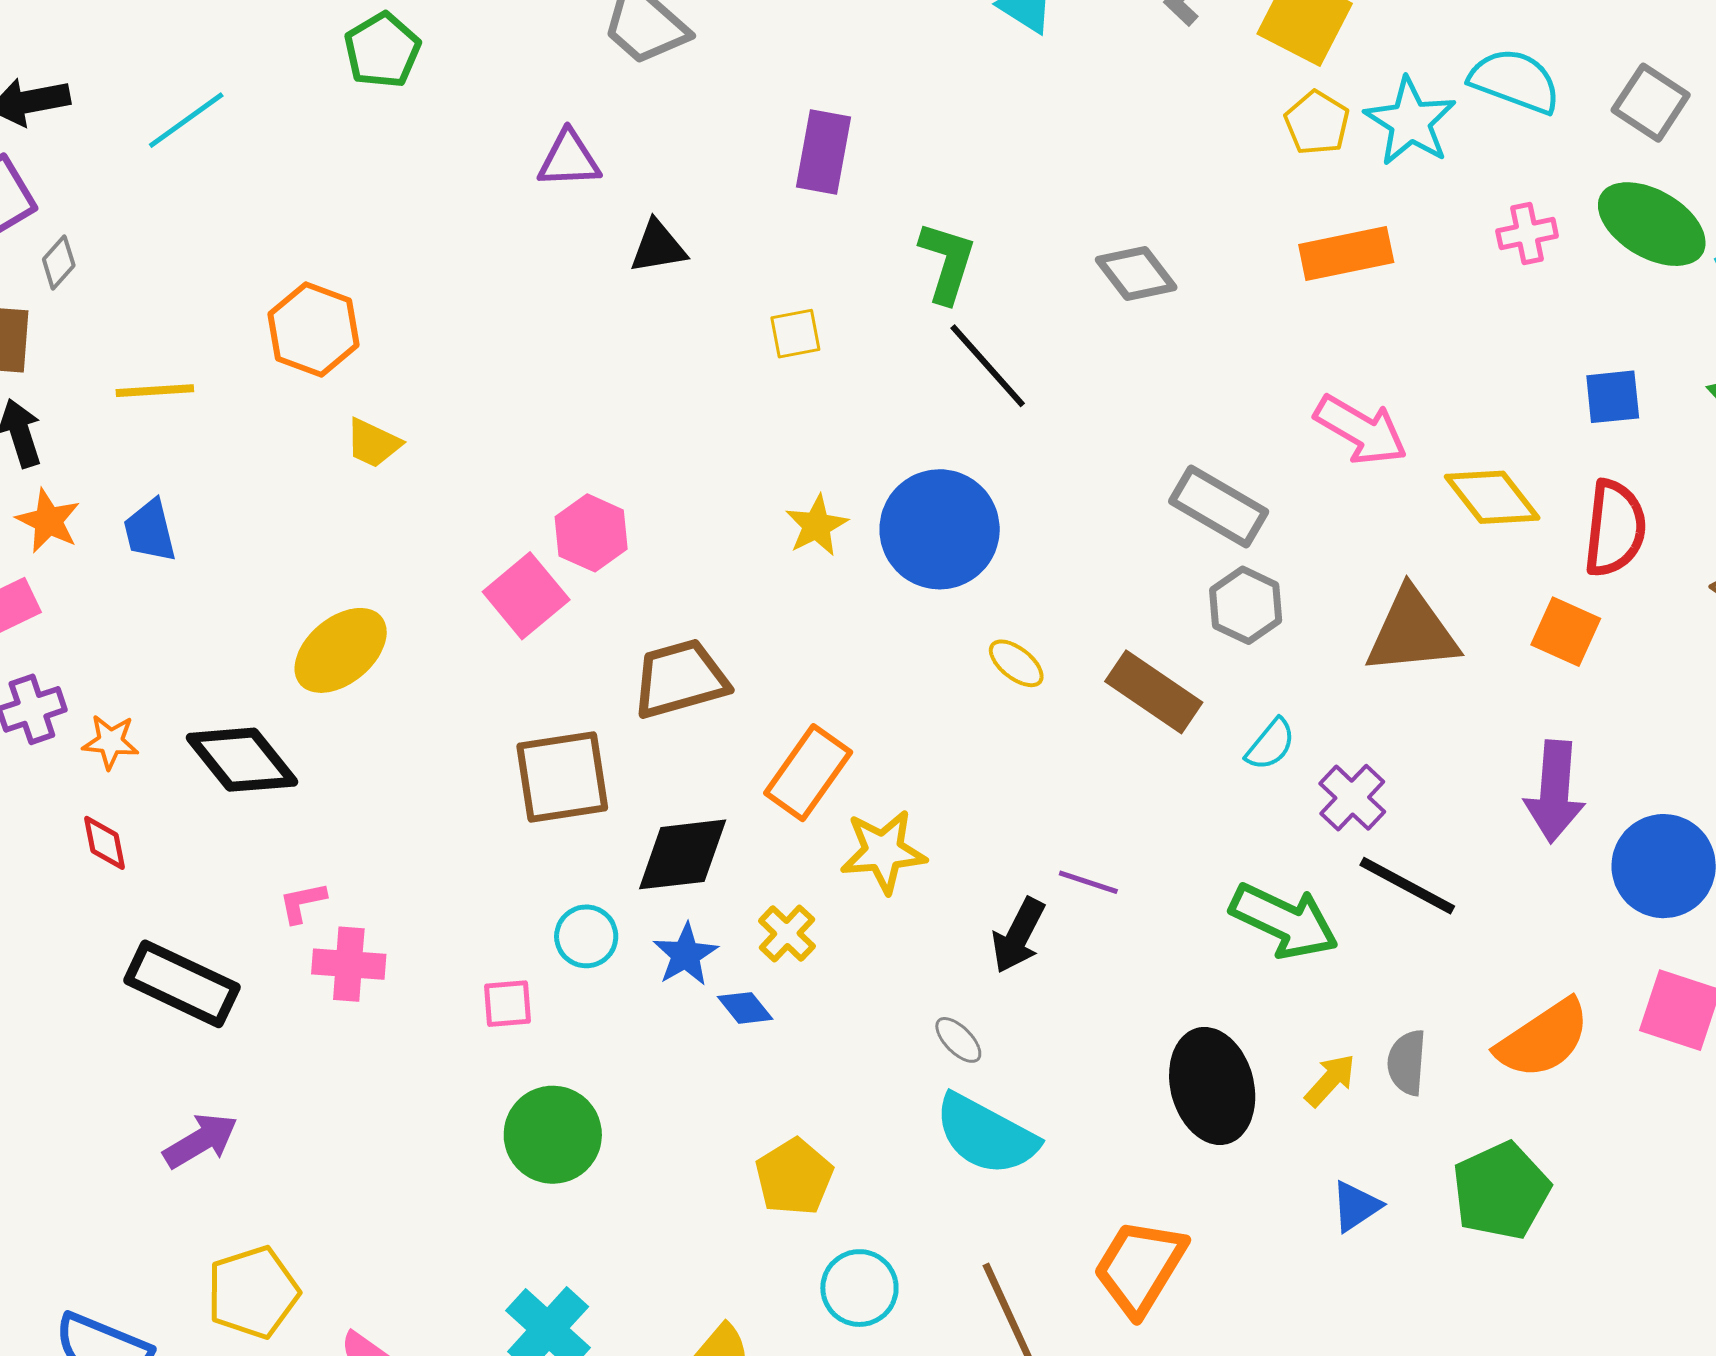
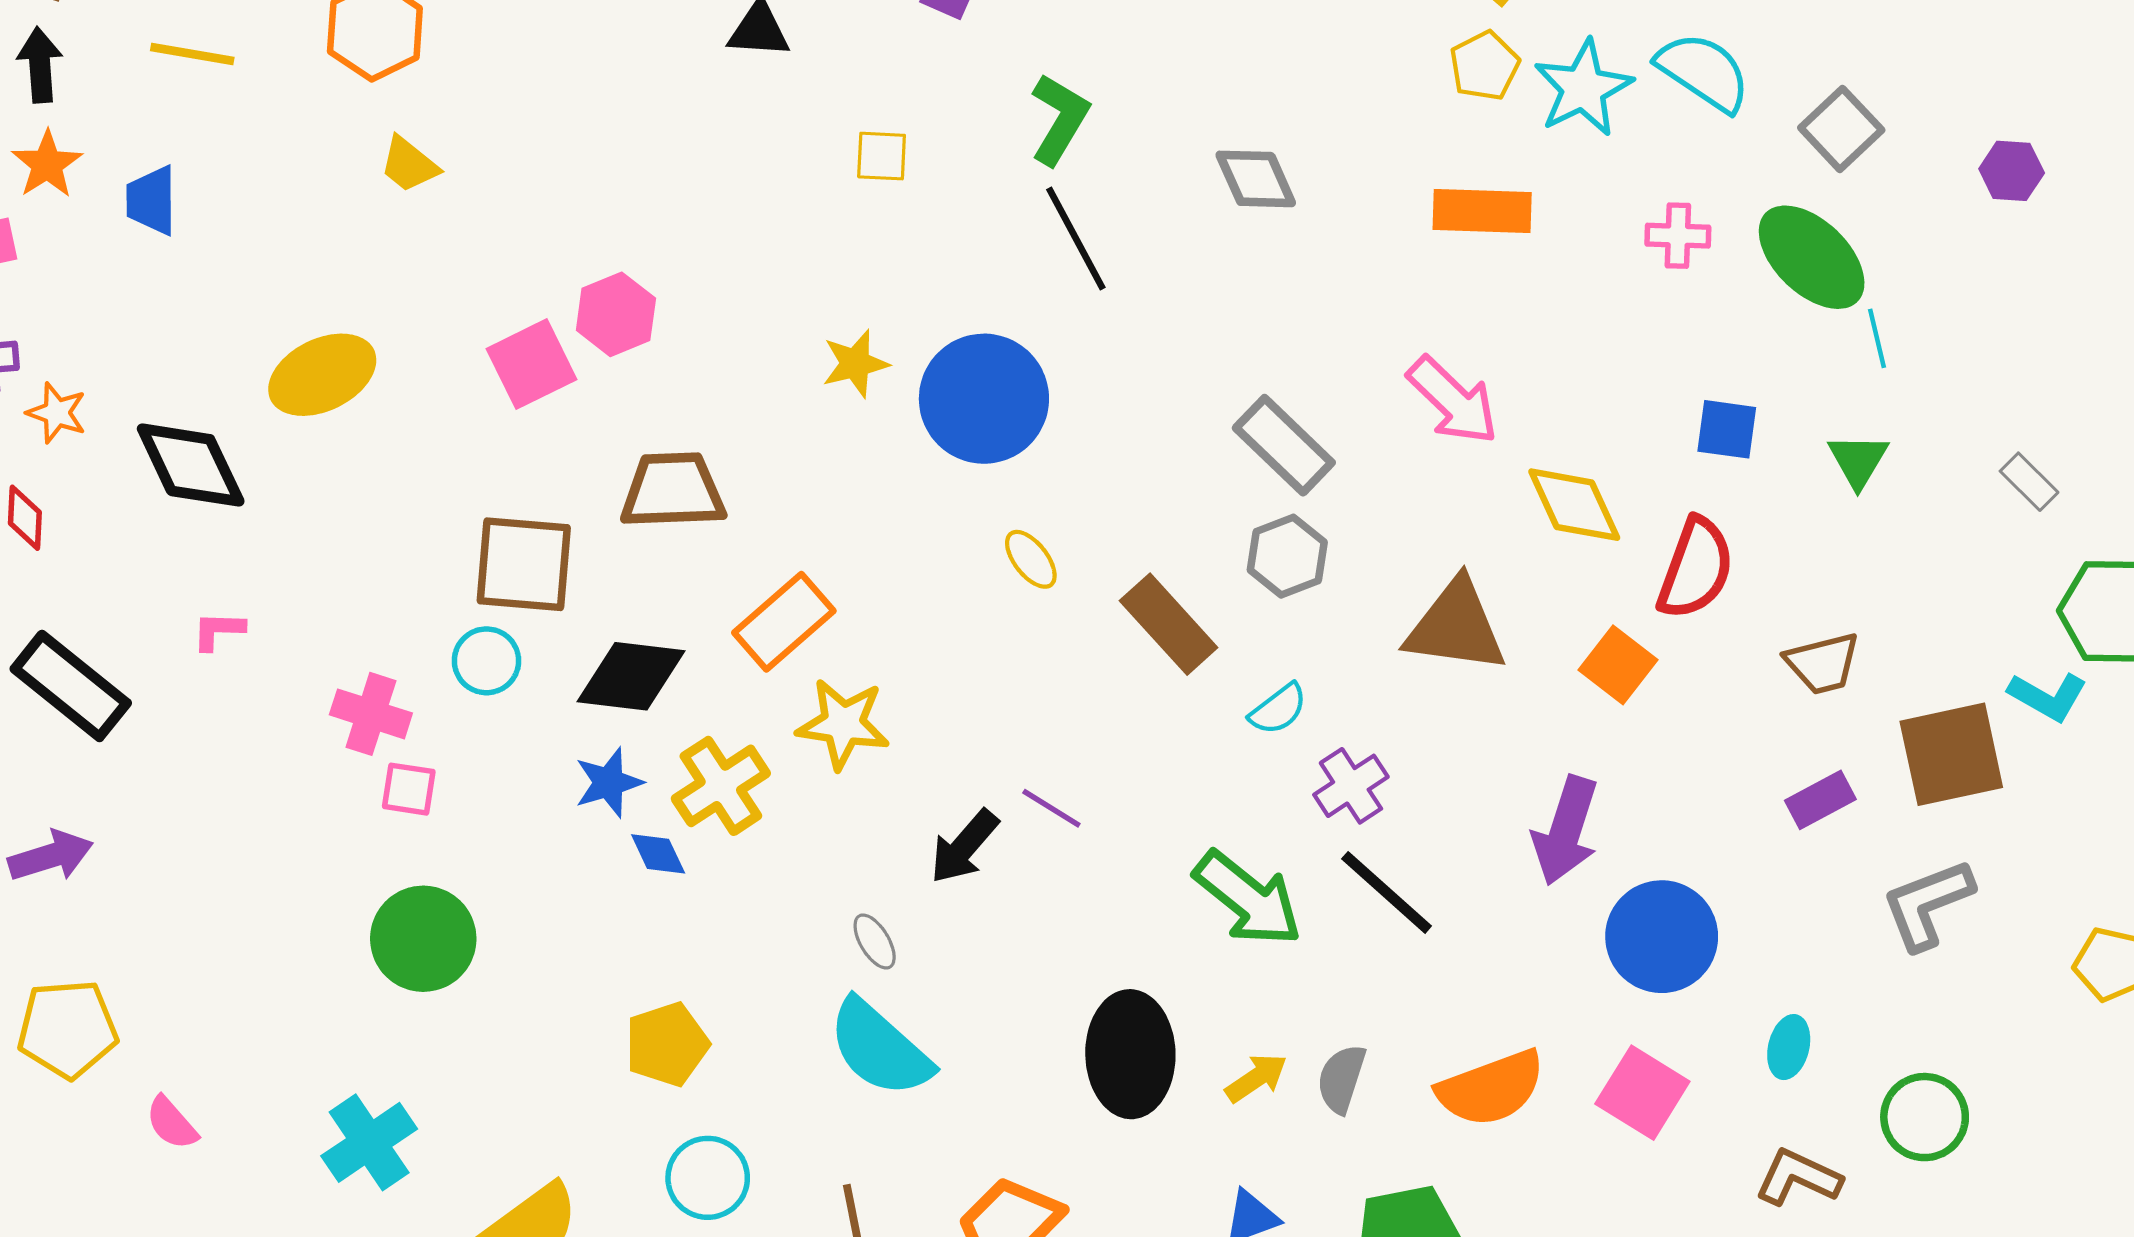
yellow cross: (787, 933) -> (721, 786), size x1.5
cyan circle: (586, 936) -> (486, 661), moved
pink cross: (349, 964) -> (371, 714), moved

